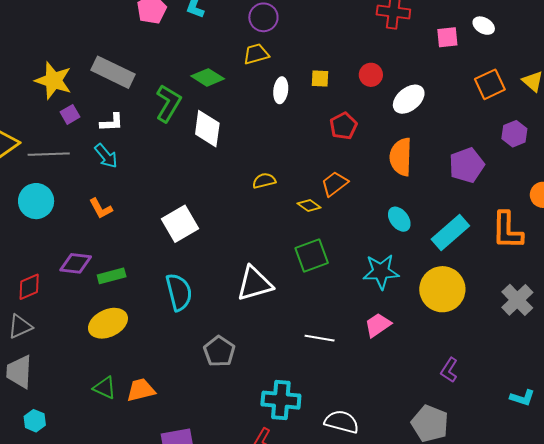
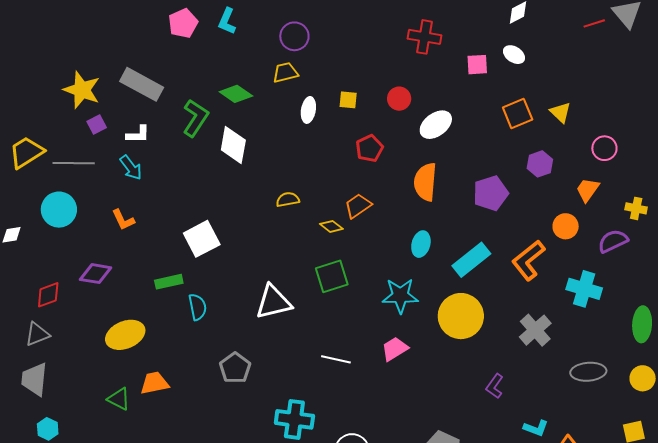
cyan ellipse: (399, 219) -> (421, 244), turned 50
orange L-shape: (507, 230) -> (528, 260), turned 48
green rectangle: (112, 276) -> (169, 282), moved
cyan semicircle: (179, 292) -> (198, 307), size x0.7
purple L-shape: (449, 370) -> (495, 386), moved
orange trapezoid: (141, 390) -> (154, 383), moved

